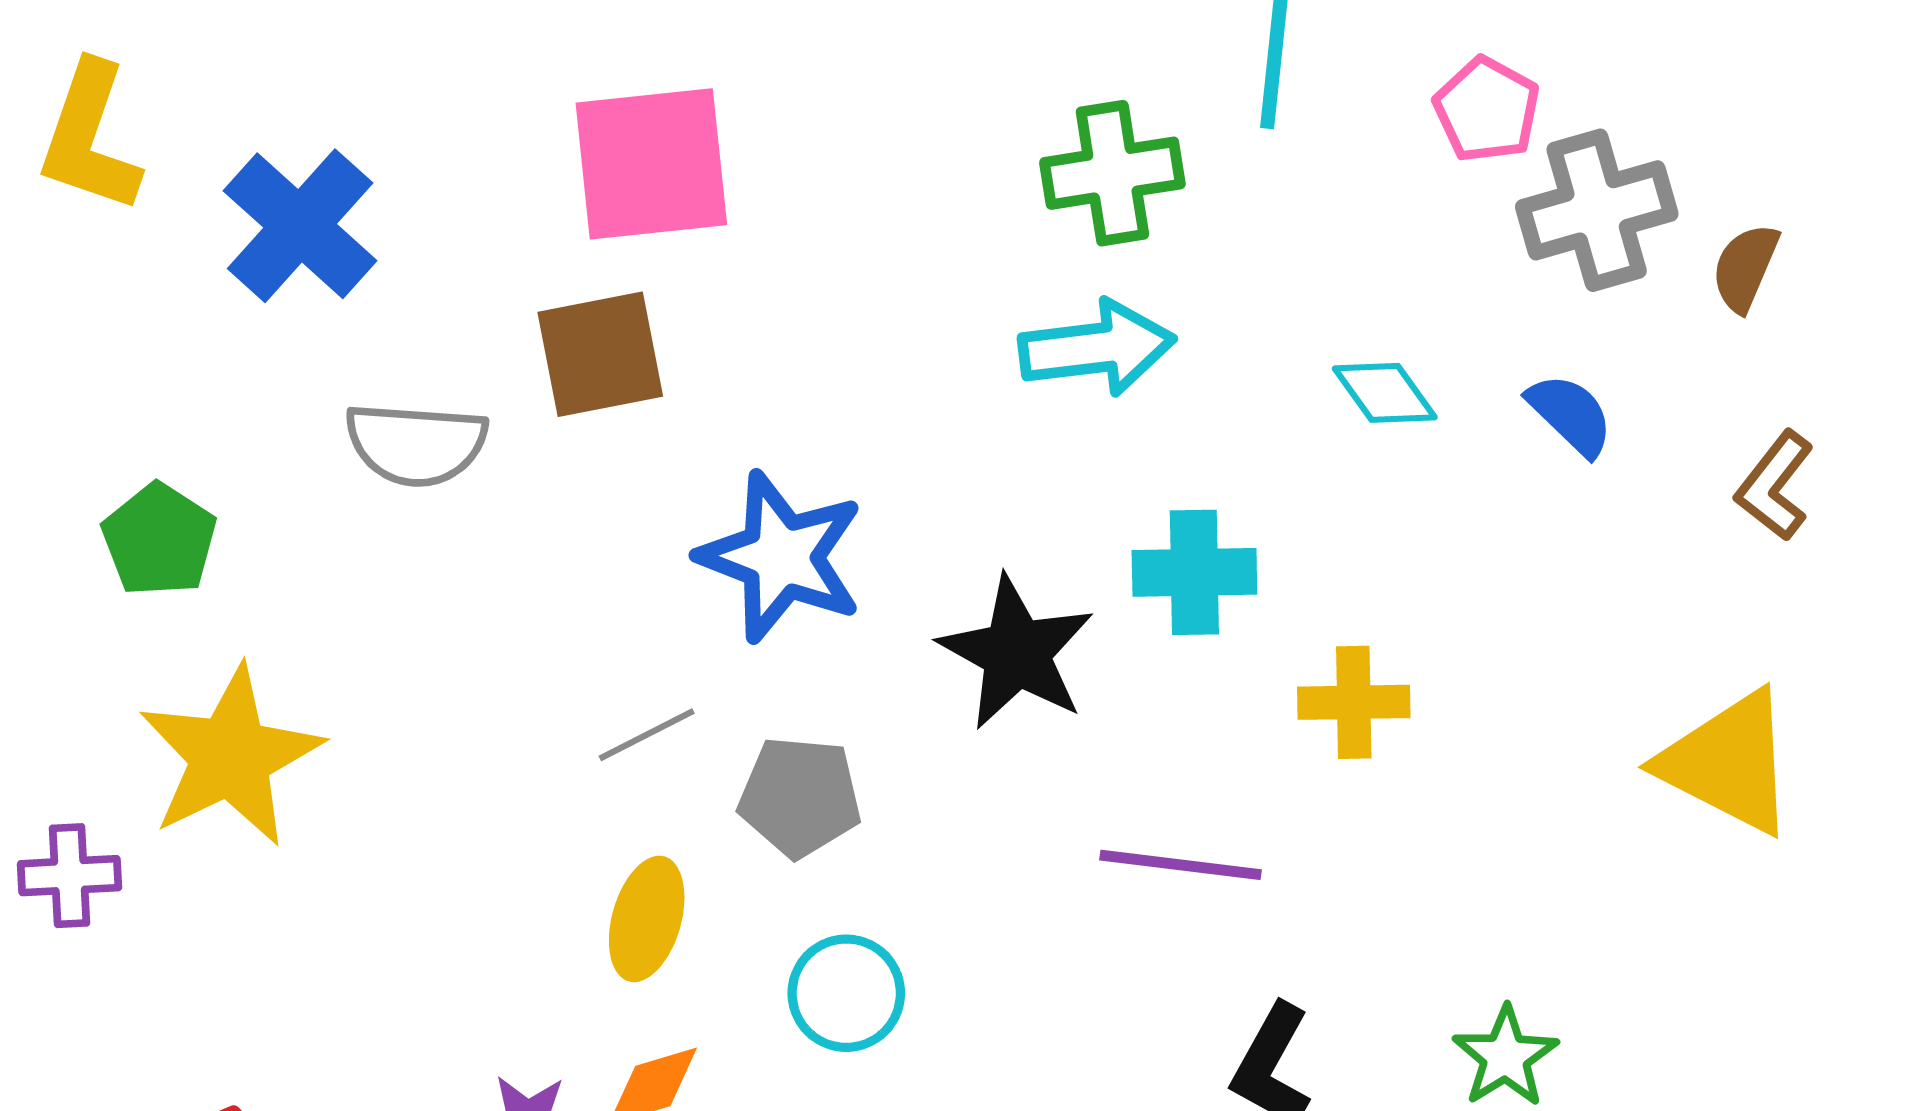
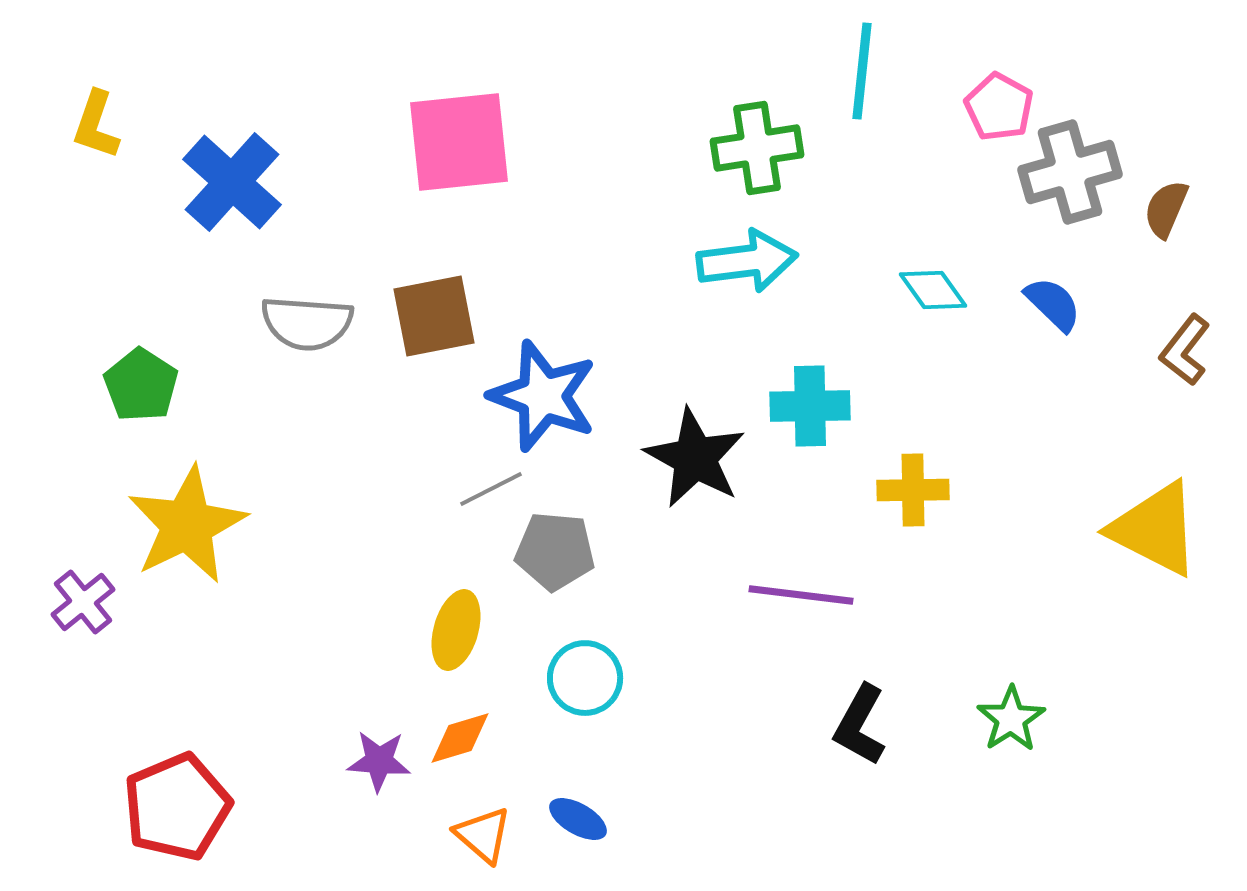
yellow L-shape: (90, 138) -> (96, 125), size x0.7
brown square: (600, 354) -> (434, 316), moved
gray line: (647, 735) -> (491, 489), moved
purple cross: (70, 876) -> (83, 602), turned -36

